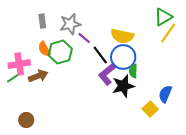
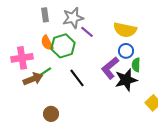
black line: (100, 55) -> (77, 78), moved
blue circle: (123, 57) -> (126, 51), size x0.6
brown arrow: (38, 76) -> (33, 79), moved
green line: (13, 78) -> (45, 72), moved
brown circle: (26, 120) -> (51, 114), moved

